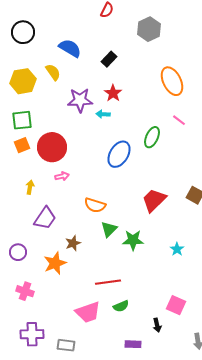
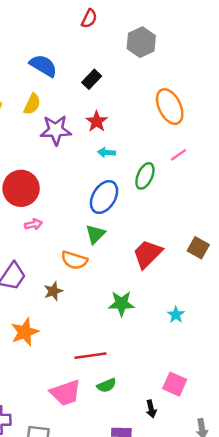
yellow semicircle: (53, 72) -> (32, 104), moved, turned 60
cyan arrow: (103, 114) -> (107, 152), moved
pink line: (179, 120) -> (178, 155), turned -72
green triangle: (109, 229) -> (95, 234), moved
brown star: (73, 243) -> (53, 291), moved

